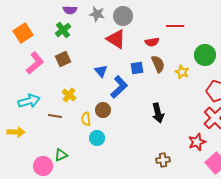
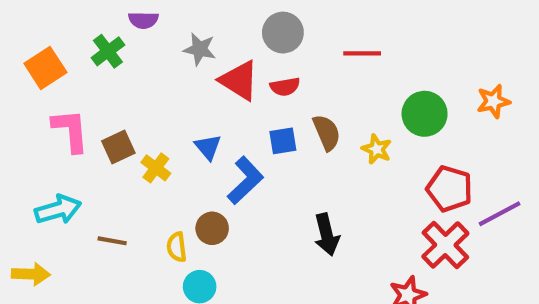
gray star: (97, 14) -> (200, 49), moved
gray circle: (123, 16) -> (283, 33), moved
green cross: (63, 30) -> (108, 51), moved
red semicircle: (152, 42) -> (285, 87), moved
brown square: (63, 59) -> (118, 147), moved
pink L-shape: (35, 63) -> (70, 130), turned -55
yellow cross: (69, 95) -> (156, 168), moved

